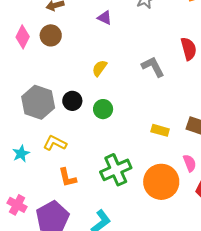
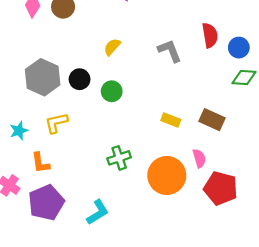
yellow L-shape: (55, 143) -> (56, 123), turned -45
green cross: (116, 170) -> (119, 158), size x0.7
orange L-shape: (67, 178) -> (40, 163), moved

